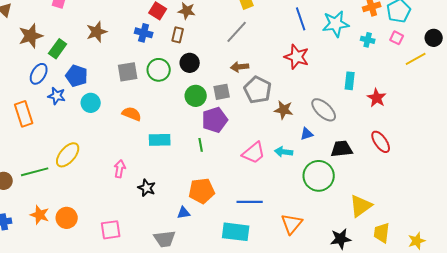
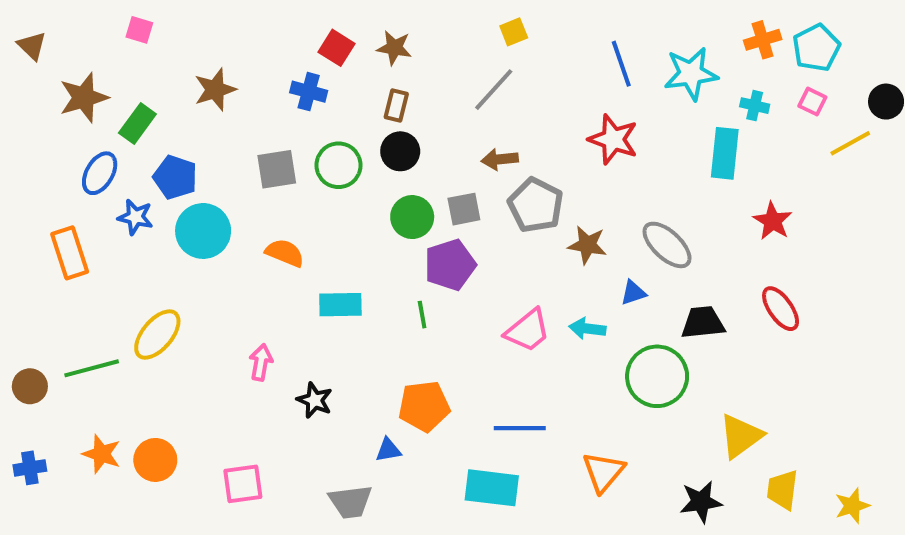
brown rectangle: (178, 35) -> (396, 106), moved
cyan rectangle: (350, 81) -> (725, 153), moved, size x1.4
cyan circle: (91, 103) -> (203, 231), size x1.4

